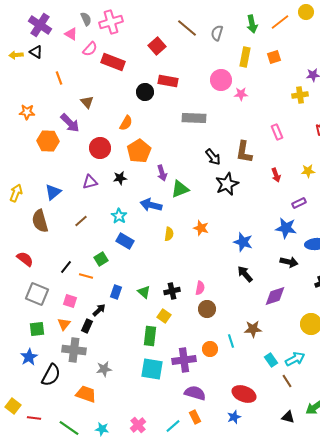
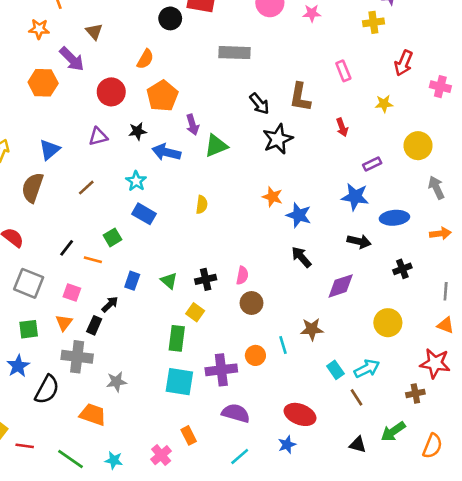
pink star: (241, 94) -> (312, 13), moved
orange star: (27, 112) -> (39, 29), moved
yellow star: (308, 171) -> (384, 104), moved
blue arrow: (151, 205) -> (166, 152), moved
brown semicircle: (40, 221) -> (33, 188), turned 35
orange star: (201, 228) -> (272, 197), moved
orange rectangle: (195, 417) -> (189, 435), moved
cyan line: (173, 426) -> (240, 456), moved

